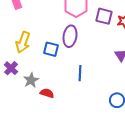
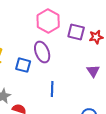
purple ellipse: (70, 36) -> (42, 52), turned -30

